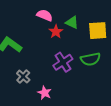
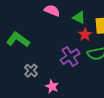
red star: (56, 32) -> (85, 35), moved

